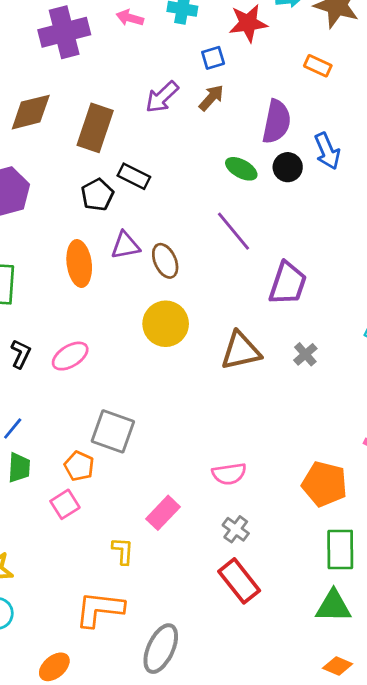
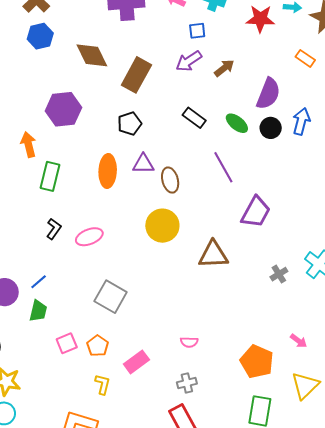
blue square: (213, 58) -> (197, 31), moved
brown diamond: (31, 112) -> (92, 55), turned 68
blue arrow: (327, 151) -> (301, 121), turned -152
black rectangle: (134, 176) -> (194, 118), moved
gray cross: (305, 354) -> (279, 274), moved
orange pentagon: (79, 466) -> (98, 346), moved
pink semicircle: (229, 474) -> (189, 342), size x0.7
gray cross: (236, 529) -> (187, 383), turned 30

